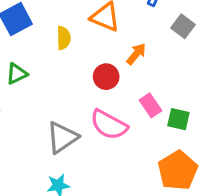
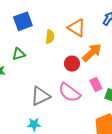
orange arrow: (136, 54) -> (92, 53), size x1.5

